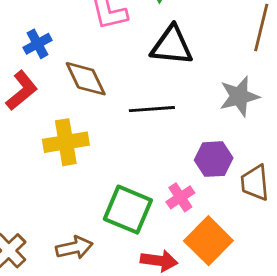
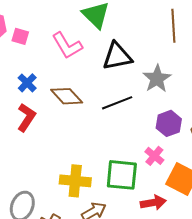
gray star: (239, 96) -> (157, 79), moved
yellow cross: (66, 142) -> (75, 181), moved, turned 32

